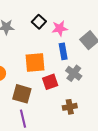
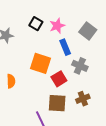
orange square: (35, 62) -> (40, 63), turned 35
brown square: (22, 94) -> (57, 103), moved

